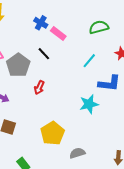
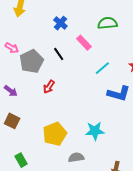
green semicircle: (99, 27) -> (107, 23), moved
pink rectangle: (58, 34) -> (84, 43), moved
cyan star: (89, 104) -> (95, 131), moved

